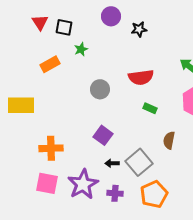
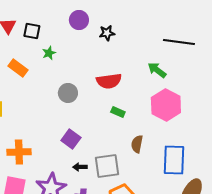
orange rectangle: (50, 64) -> (18, 68), turned 66
gray square: (139, 162) -> (107, 166), turned 32

